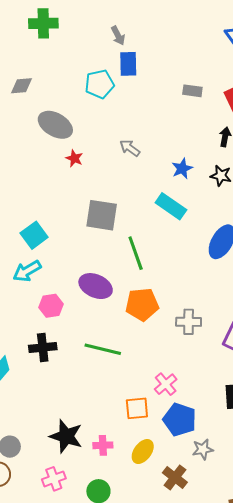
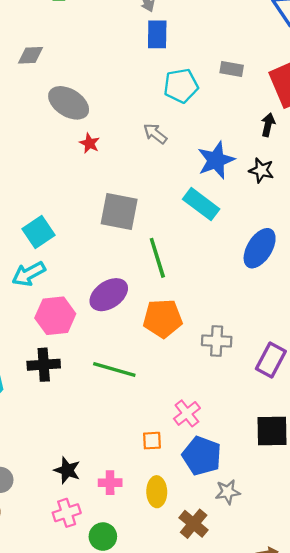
cyan pentagon: (100, 84) -> (181, 86), moved
blue star: (182, 169) -> (216, 160), size x1.5
purple ellipse: (96, 286) -> (109, 295), turned -60
pink hexagon: (51, 306) -> (55, 316), size x1.4
orange square: (137, 408) -> (152, 441), size x0.7
black star: (66, 436) -> (67, 470), size x0.7
yellow ellipse: (143, 452) -> (157, 492), turned -40
pink cross: (54, 479) -> (67, 513), moved

